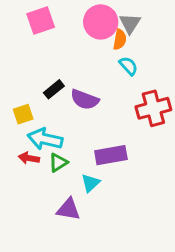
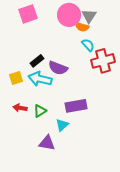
orange semicircle: (120, 40) -> (82, 27), turned 96
red cross: (153, 108) -> (103, 61), moved
cyan arrow: (45, 139) -> (40, 79), moved

